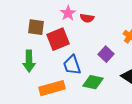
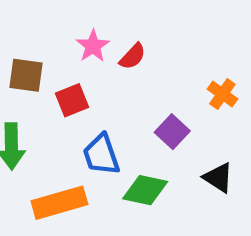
red semicircle: (87, 18) -> (133, 56), turned -56
red square: (58, 39) -> (72, 100), size x0.7

